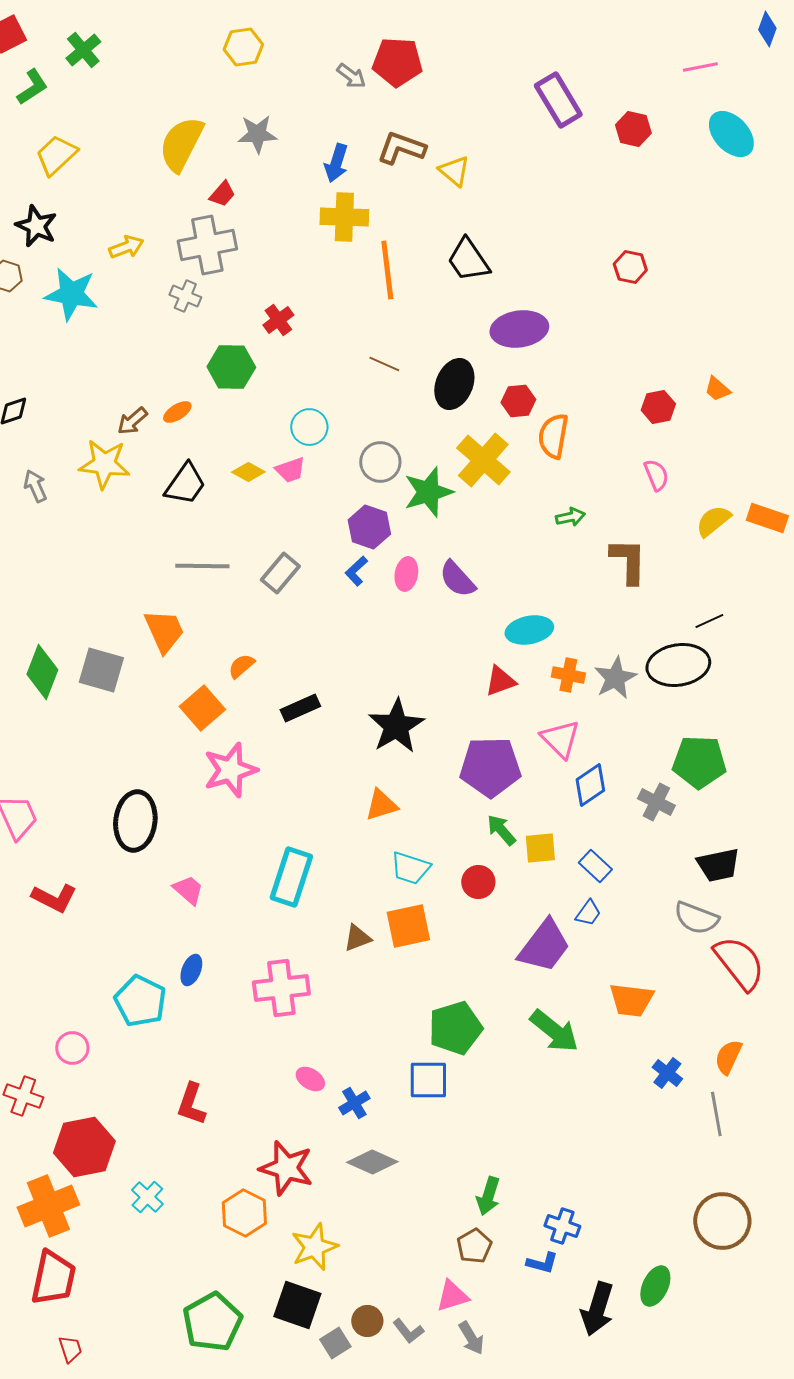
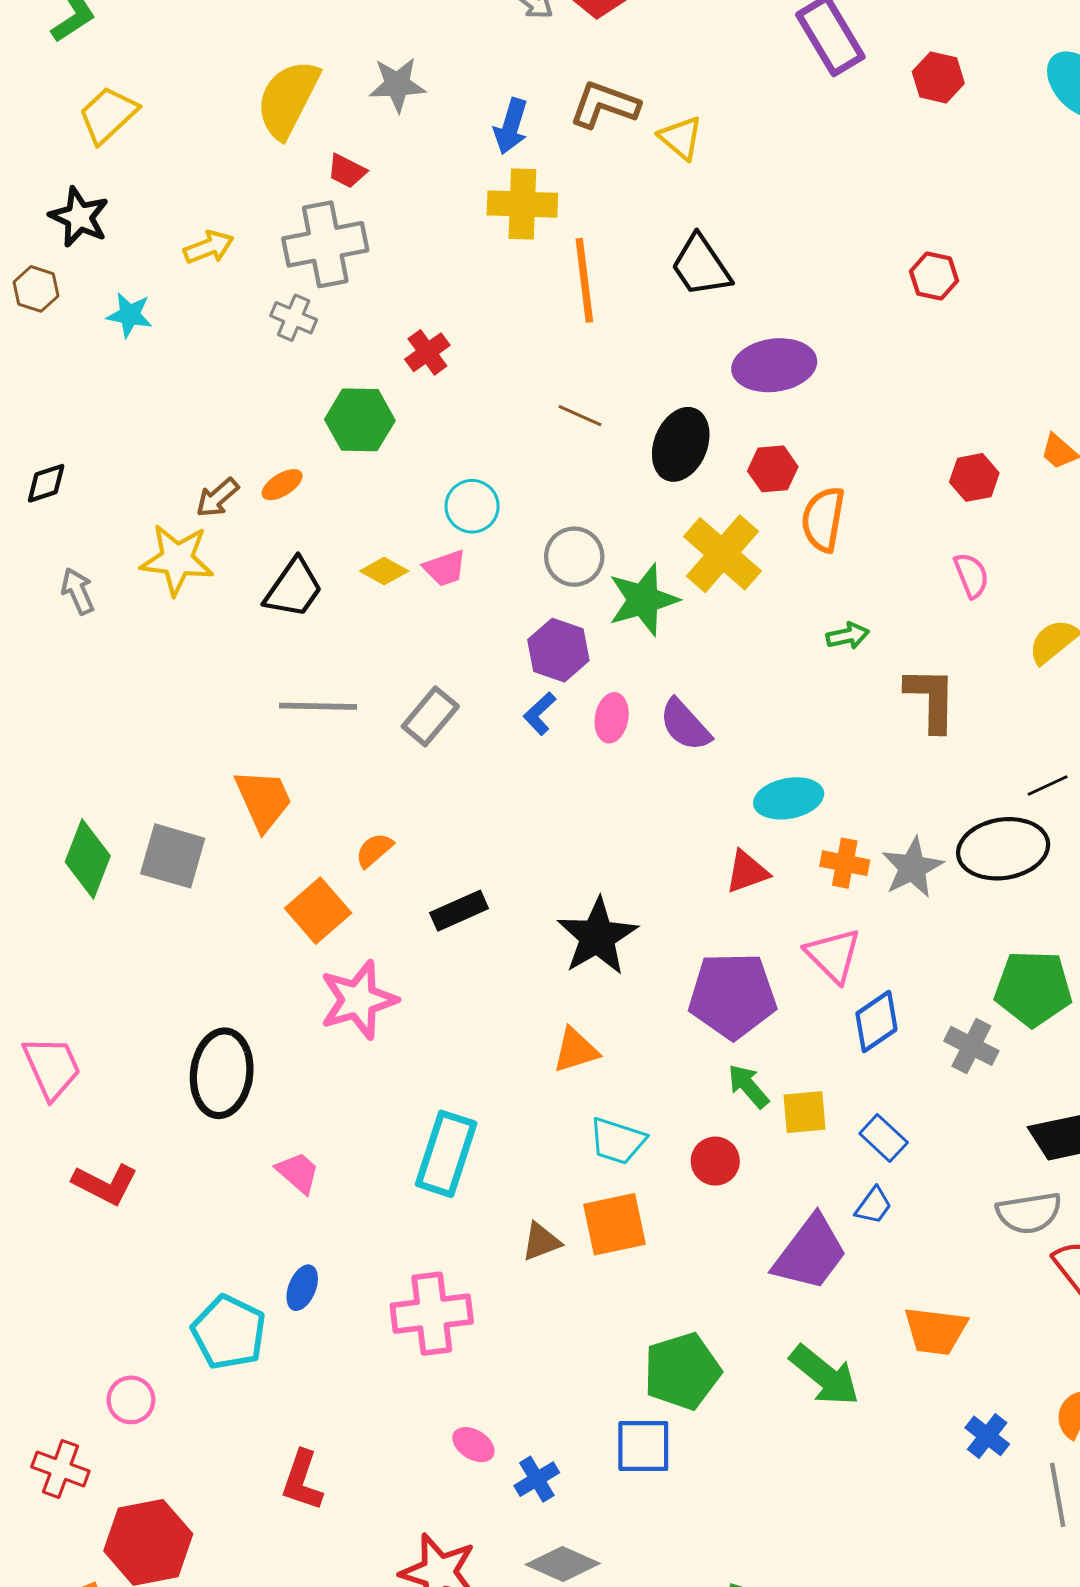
red trapezoid: (222, 194) -> (347, 171), turned 76
cyan star: (71, 294) -> (130, 315), size x0.6
gray semicircle: (696, 918) -> (1029, 1213), turned -30

